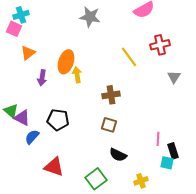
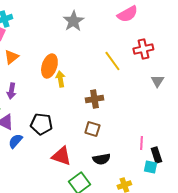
gray star: (90, 17) -> (73, 21), turned 30
purple arrow: (42, 78) -> (11, 91), moved
black semicircle: (118, 155) -> (101, 159), turned -36
red triangle: (54, 167) -> (61, 156), moved

